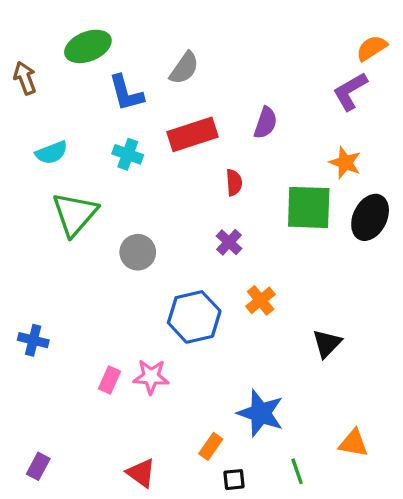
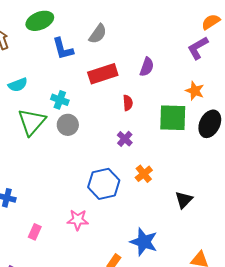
cyan cross: (128, 154) -> (60, 100), moved
gray circle: (138, 252) -> (68, 125), moved
pink rectangle: (110, 380) -> (35, 232), moved

